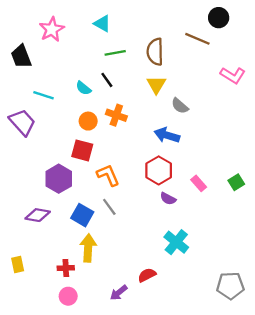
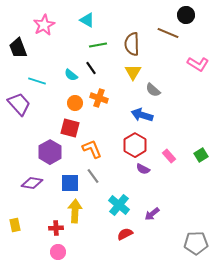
blue square: (82, 215) -> (70, 183), turned -30
cyan cross: (176, 242) -> (119, 205), moved
purple arrow: (119, 293) -> (152, 214), moved

